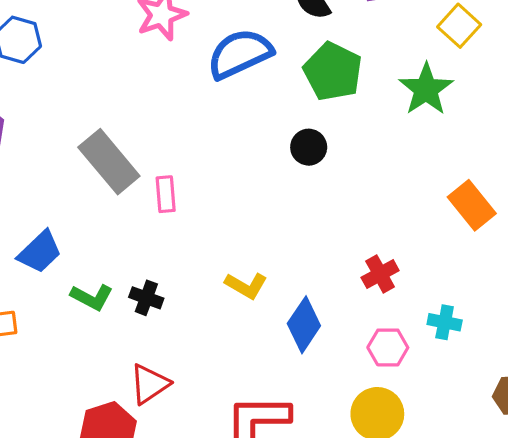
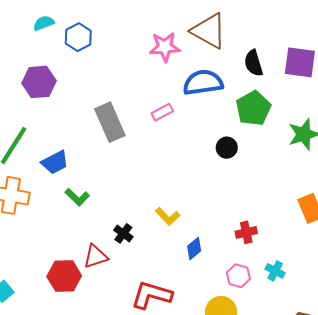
pink rectangle: (166, 194) -> (162, 112), moved, turned 50
black cross: (146, 298) -> (123, 233), moved
blue diamond: (304, 325) -> (194, 249), size x0.7

